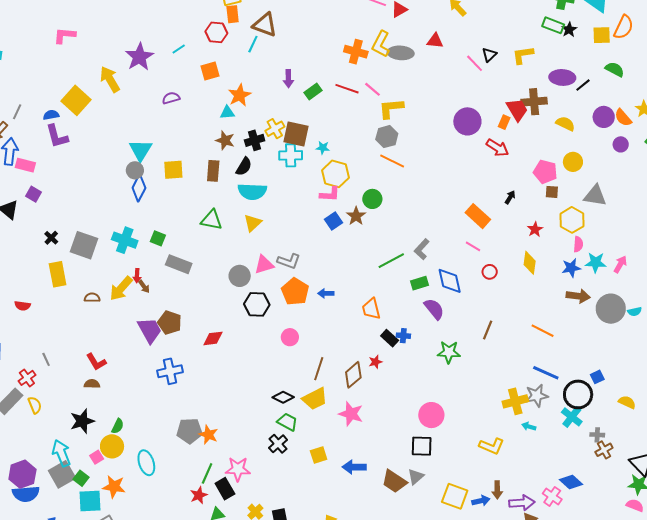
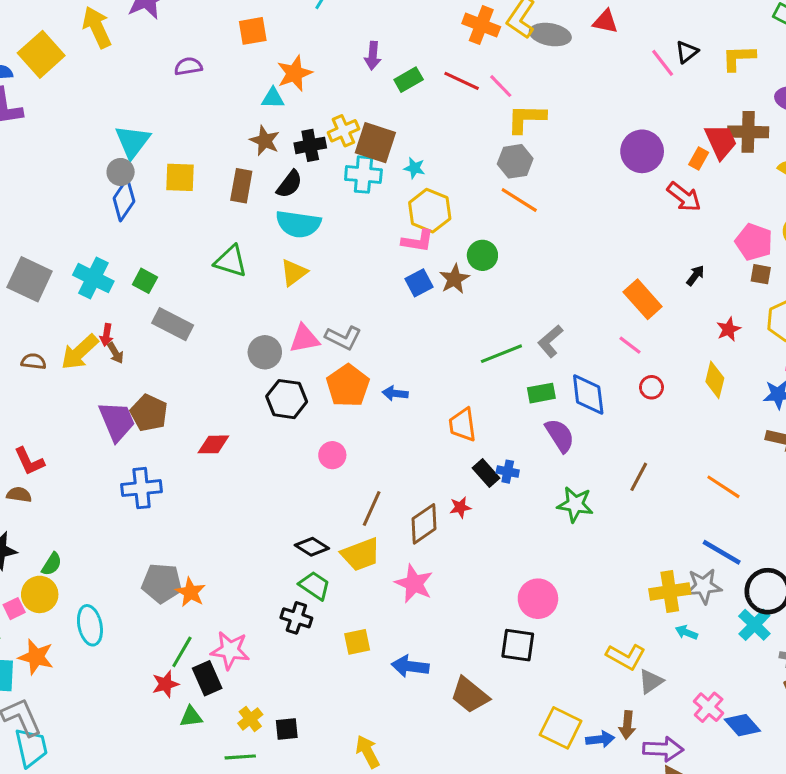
black cross: (278, 444) -> (296, 618), turned -36
gray triangle: (416, 477) -> (651, 681), moved
pink cross: (552, 496) -> (709, 707), moved

